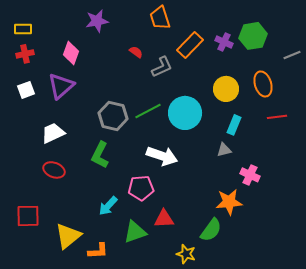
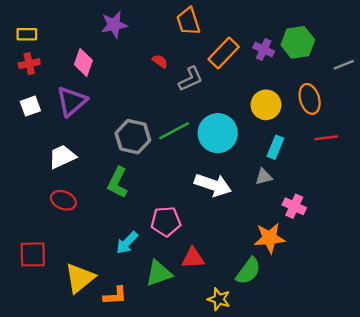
white arrow: (162, 156) -> (213, 185), moved

